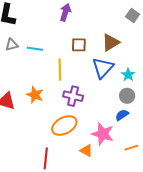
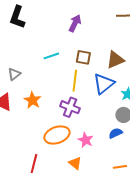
gray triangle: (12, 45) -> (14, 74), moved, turned -32
cyan line: (35, 49) -> (51, 56), moved, turned -35
yellow line: (60, 70) -> (75, 81), moved
pink star: (103, 134) -> (86, 140), moved, size x0.7

